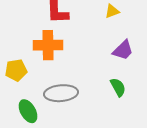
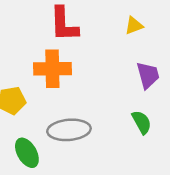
purple trapezoid: (123, 50) -> (148, 75), turned -60

